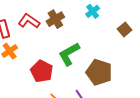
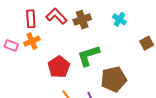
cyan cross: (93, 11) -> (119, 19), turned -32
brown pentagon: (99, 72) -> (114, 79), turned 30

